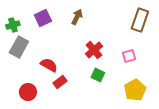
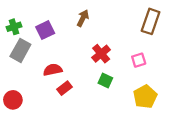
purple square: (43, 18) -> (45, 30), moved
red semicircle: (49, 65) -> (53, 70), turned -42
red circle: (28, 92) -> (13, 100), moved

